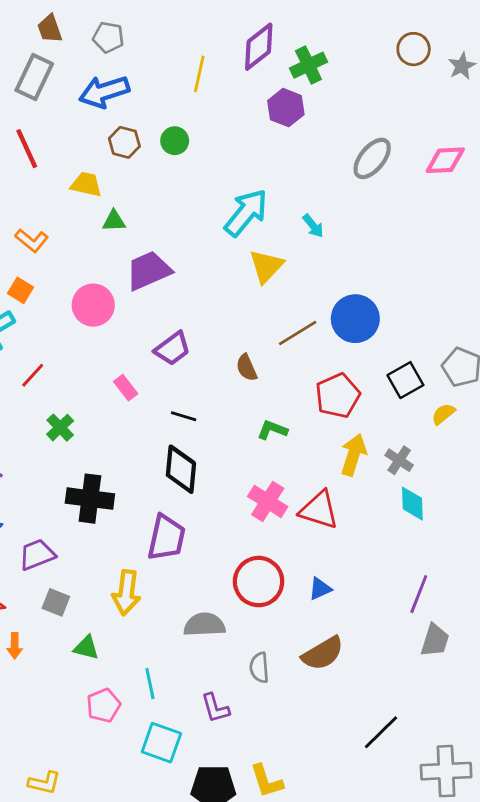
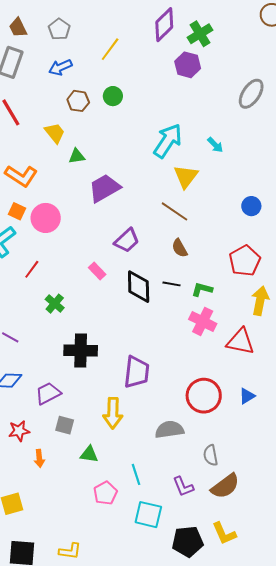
gray pentagon: (108, 37) -> (59, 29), turned 30
yellow line: (199, 74) -> (110, 49), moved, turned 30
blue arrow: (104, 92) -> (60, 67), size x0.7
yellow trapezoid: (86, 184) -> (55, 133), turned 45
orange L-shape: (32, 240) -> (21, 176), size x1.4
pink circle: (93, 305) -> (46, 218), moved
blue circle: (355, 319) -> (251, 206), size x0.6
brown line: (298, 333) -> (175, 211), moved, turned 72
black line: (184, 416) -> (171, 284), moved
black diamond: (181, 469) -> (139, 287), moved
pink cross: (268, 501) -> (203, 321), moved
brown semicircle: (323, 653) -> (225, 486), moved

